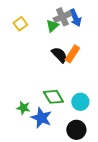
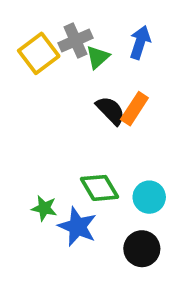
gray cross: (62, 17) -> (76, 41), moved
blue arrow: (75, 18) -> (140, 42), turned -138
yellow square: (20, 24) -> (39, 53), size x1.5

